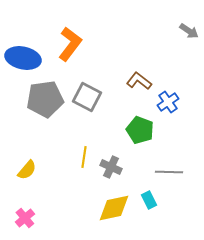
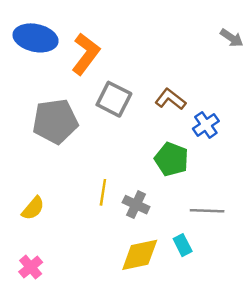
blue ellipse: (23, 58) -> (36, 38), moved
gray square: (87, 97) -> (114, 99), moved

